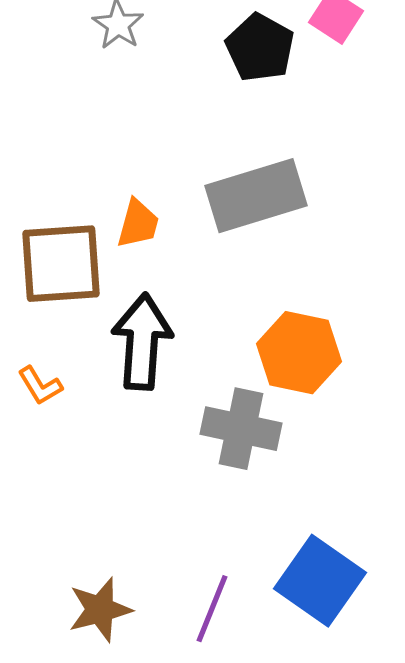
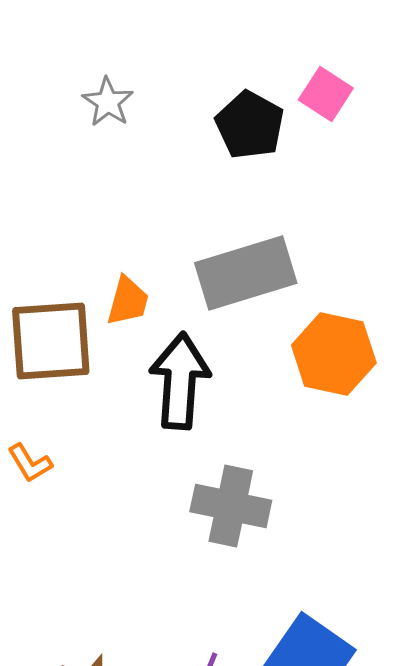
black arrow: (142, 342) -> (180, 381), moved
orange hexagon: (299, 353) -> (334, 354), moved

